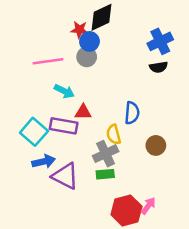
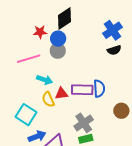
red star: (79, 30) -> (40, 32), moved
purple rectangle: (64, 126) -> (82, 90), moved
yellow semicircle: (114, 134) -> (48, 99), moved

